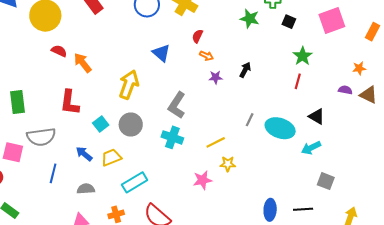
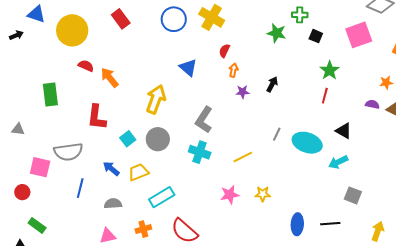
orange arrow: (206, 56) -> (233, 70), turned -104
green rectangle: (17, 102) -> (50, 95), moved
yellow star: (228, 164) -> (263, 194), moved

